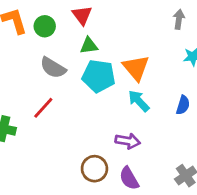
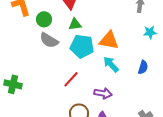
green circle: (45, 26) -> (44, 19), moved
orange triangle: (136, 68) -> (109, 40), turned -40
red line: (43, 108) -> (71, 79), moved

